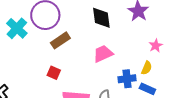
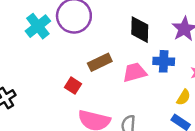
brown rectangle: (60, 40) -> (100, 62), moved
blue cross: (127, 79) -> (164, 61), moved

